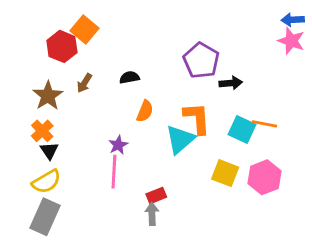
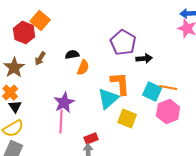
orange semicircle: (145, 111) -> (83, 68), moved
purple star: (118, 145) -> (64, 103), size x1.5
yellow square: (225, 173) -> (127, 119), moved
pink hexagon: (265, 177) -> (168, 112), moved

